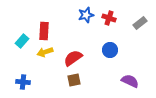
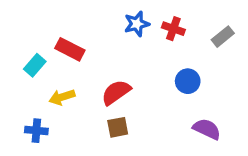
red rectangle: (44, 31) -> (70, 49), turned -66
blue circle: (110, 50) -> (188, 81), moved
yellow arrow: (45, 52) -> (62, 97), moved

